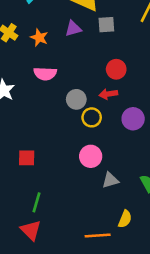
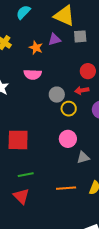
orange star: (39, 38) -> (36, 48), moved
red square: (27, 158) -> (18, 140), size x1.6
green line: (37, 202) -> (26, 175), turned 63
orange line: (98, 236) -> (66, 188), moved

